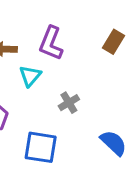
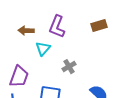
brown rectangle: (113, 42) -> (99, 26), turned 42

